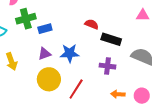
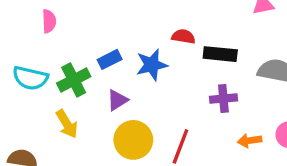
green cross: (26, 19) -> (74, 80), moved
blue star: (70, 53) -> (152, 65), moved

